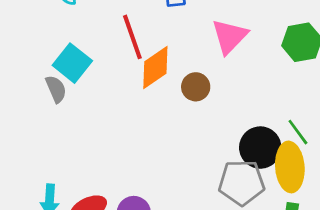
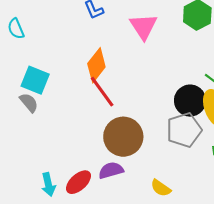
red line: (132, 37) -> (102, 92), moved
brown circle: (196, 87) -> (123, 137), moved, size x1.8

